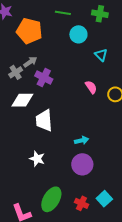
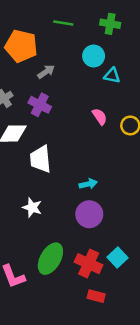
cyan circle: (78, 34) -> (94, 56), moved
cyan triangle: (101, 55) -> (112, 76), turned -32
gray arrow: (30, 62) -> (46, 72), moved
red cross: (81, 203) -> (89, 264), size x1.5

